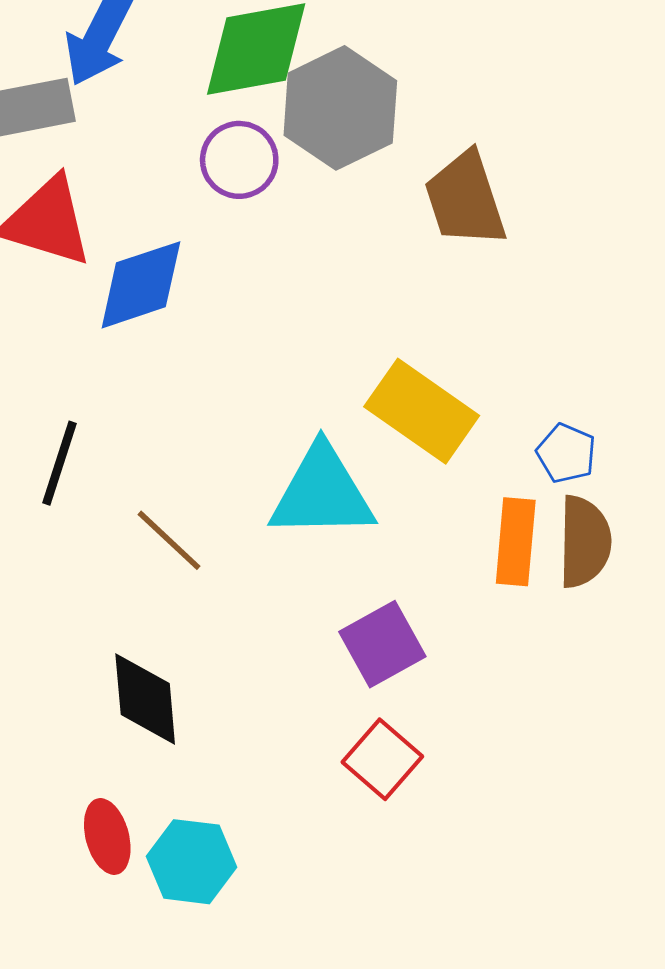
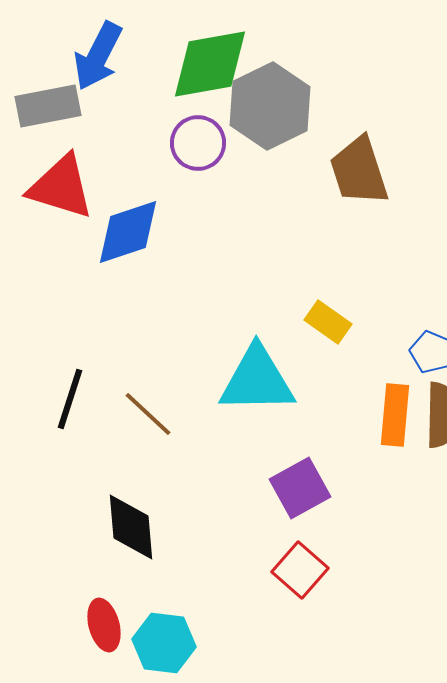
yellow rectangle: (422, 411) -> (328, 322), size x0.6
black line: (60, 463) -> (70, 399), moved

